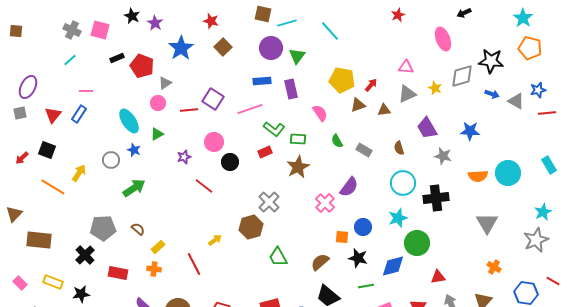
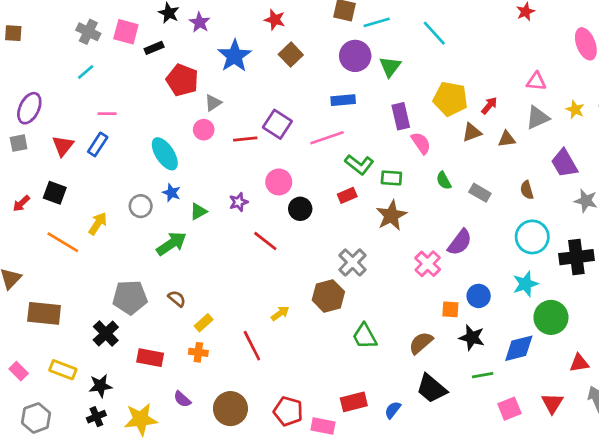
black rectangle: (117, 58) -> (154, 48), moved
purple rectangle: (291, 89) -> (401, 116), moved
green triangle: (157, 134) -> (198, 211), moved

